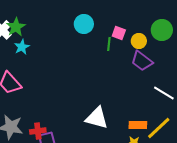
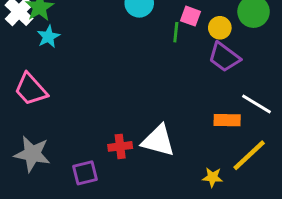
orange rectangle: (138, 125) -> (227, 120), moved
red cross: (38, 131) -> (120, 146), moved

